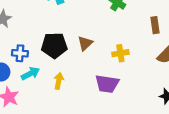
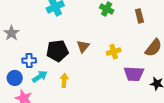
brown rectangle: (155, 25) -> (139, 16), moved
purple trapezoid: (107, 84) -> (134, 74), moved

